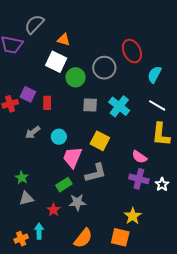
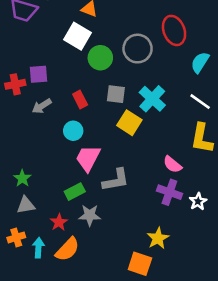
purple square: (28, 94) -> (39, 74), turned -35
red rectangle: (47, 103) -> (80, 100), moved, turned -32
gray arrow: (33, 132) -> (42, 106), moved
yellow square: (100, 141) -> (129, 123), moved
orange semicircle: (83, 238) -> (67, 249), moved
orange cross: (21, 239) -> (16, 237), moved

